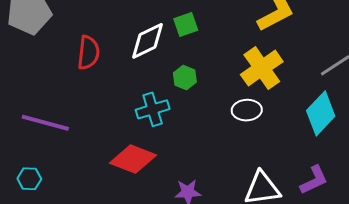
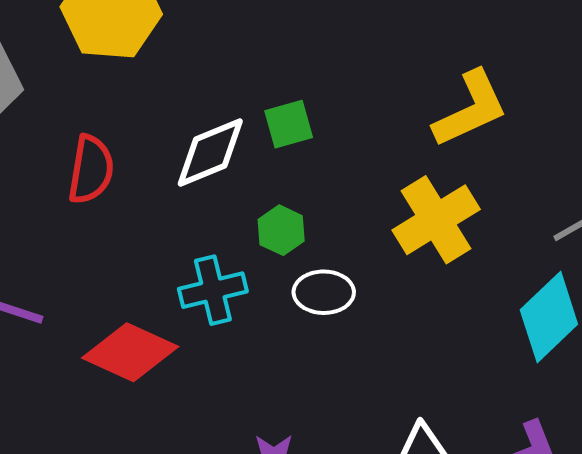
white ellipse: (247, 110) -> (324, 292), moved
red diamond: (133, 159) -> (130, 352), moved

